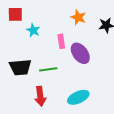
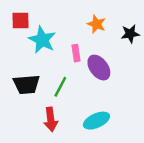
cyan star: (33, 30) -> (42, 40), size x1.6
green line: (48, 69) -> (60, 87), turned -54

